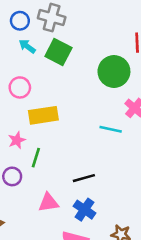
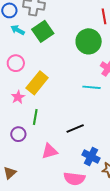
green square: (58, 52) -> (43, 31), turned 35
yellow rectangle: (43, 115) -> (37, 83), turned -35
pink star: (17, 140) -> (18, 97), moved
blue cross: (85, 210) -> (91, 157), moved

